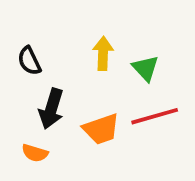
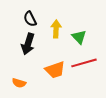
black semicircle: (29, 61) -> (30, 19), moved
black arrow: (51, 109) -> (28, 44), moved

